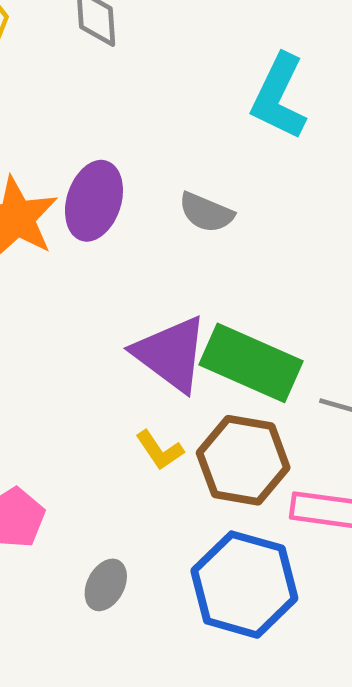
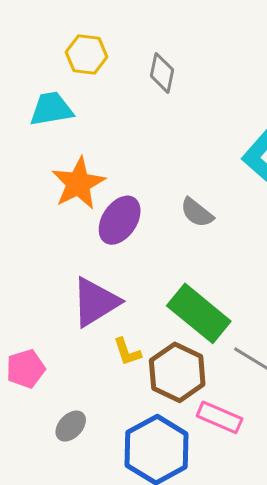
purple ellipse: (94, 201) -> (120, 220), moved
purple triangle: (171, 354) -> (95, 302), moved, turned 36

